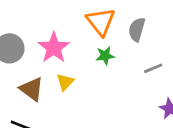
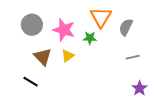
pink star: (54, 48) -> (64, 30), turned -30
green star: (105, 56) -> (90, 38), moved

